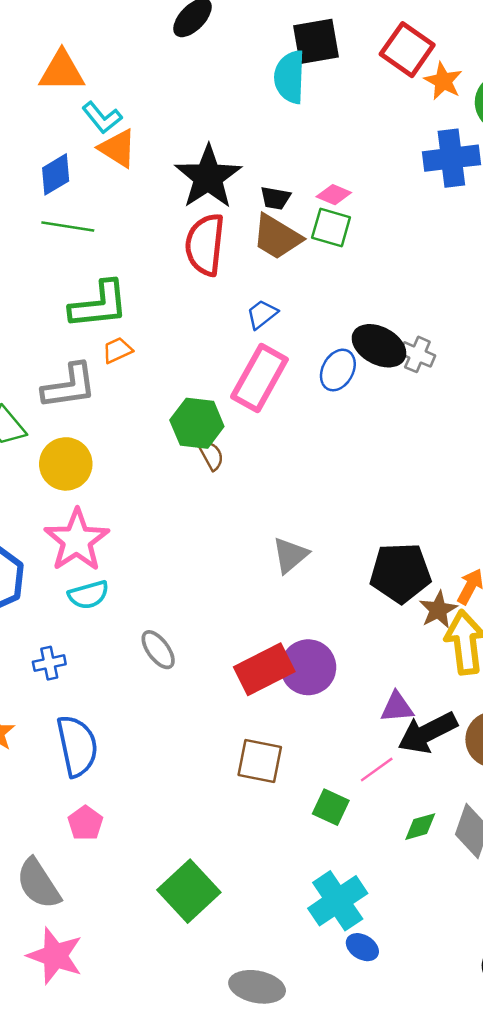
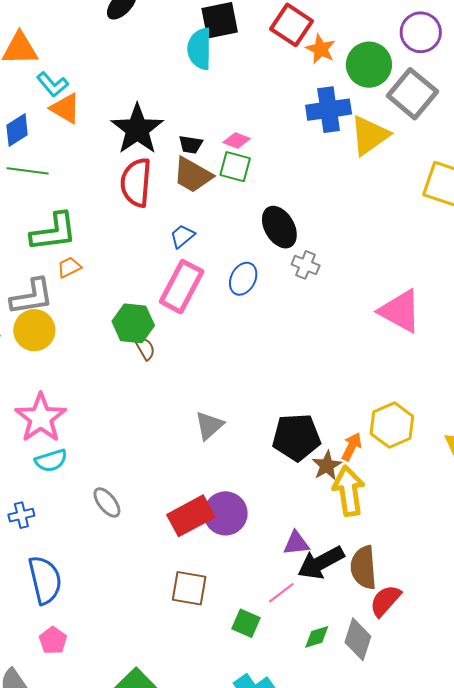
black ellipse: (379, 346) -> (279, 227), moved, turned 33
yellow circle: (66, 464) -> (34, 330), moved

